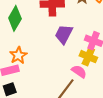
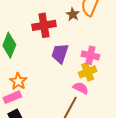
yellow cross: (88, 57) -> (88, 72), turned -36

